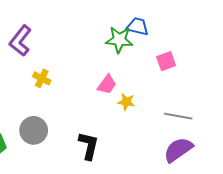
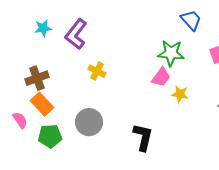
blue trapezoid: (138, 26) -> (191, 20), turned 35
green star: (119, 40) -> (171, 53), moved

